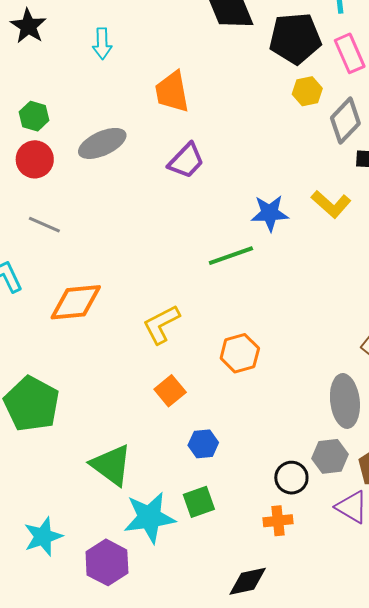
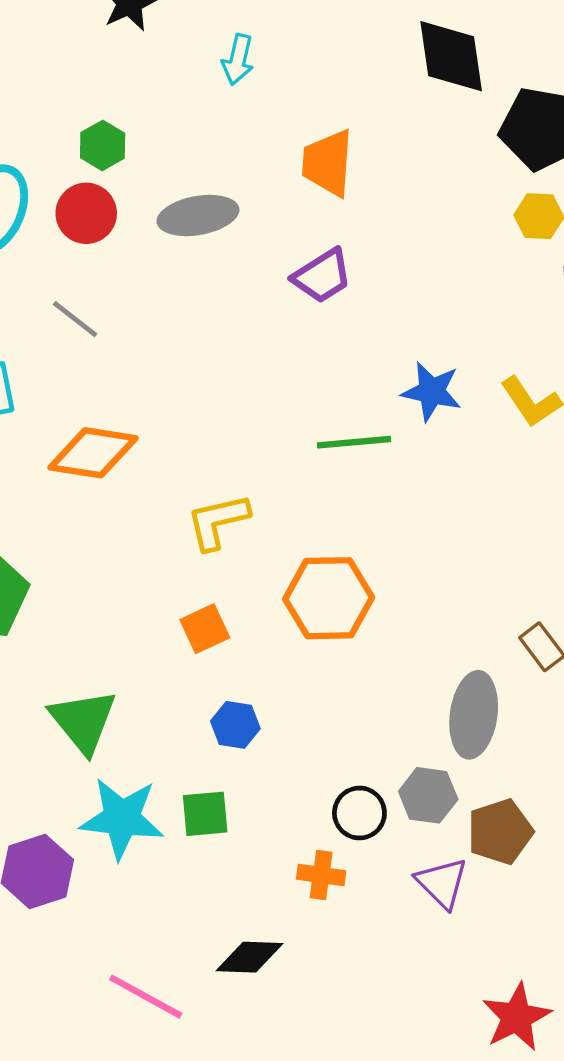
orange hexagon: (240, 353) -> (329, 598), size x1.4

